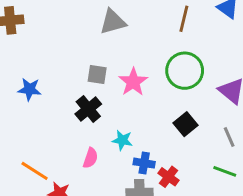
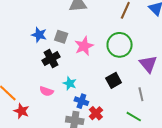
blue star: (30, 89) -> (39, 35), moved
pink semicircle: (90, 158) -> (46, 91), turned 80

